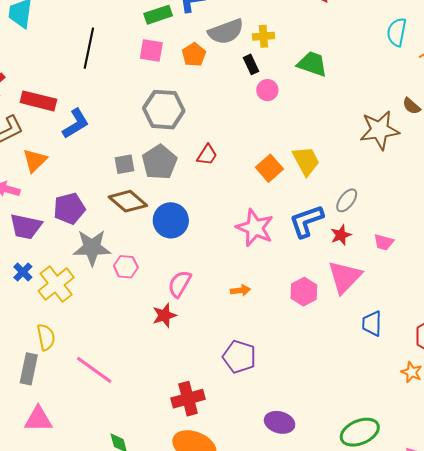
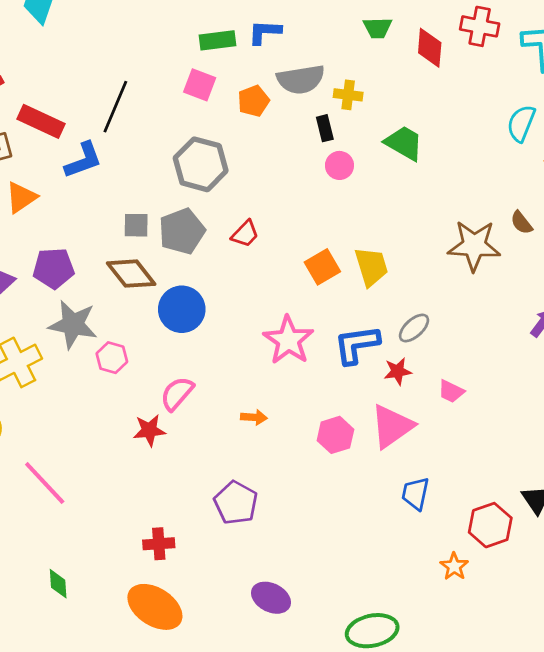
black line: (89, 48) -> (115, 107), moved
red cross: (188, 399) -> (159, 544), size x0.7

